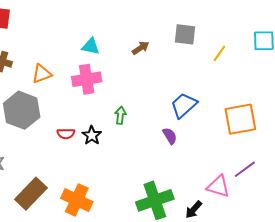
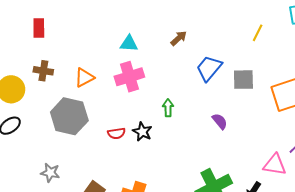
gray square: (185, 34) -> (243, 80), moved
blue trapezoid: (184, 105) -> (209, 68), moved

